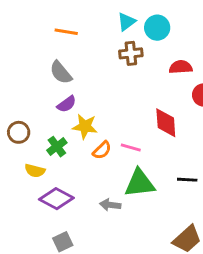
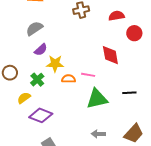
gray semicircle: (61, 73) -> (34, 28), turned 102
orange semicircle: (102, 150) -> (69, 79), turned -128
yellow semicircle: (35, 171) -> (24, 98), turned 136
gray arrow: (110, 205) -> (98, 134), moved

